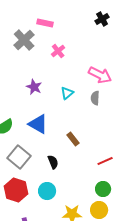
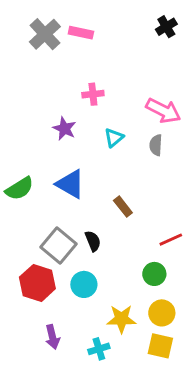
gray cross: (24, 40) -> (45, 34), moved
pink cross: (58, 51) -> (93, 94), moved, turned 32
gray square: (19, 157) -> (58, 246), moved
green circle: (103, 189) -> (154, 274), moved

